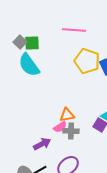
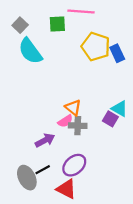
green square: (32, 43) -> (57, 24), moved
orange triangle: (67, 115) -> (73, 108), turned 49

